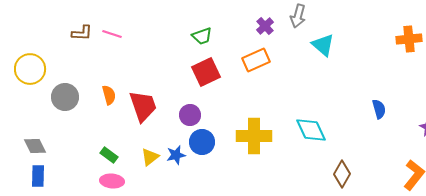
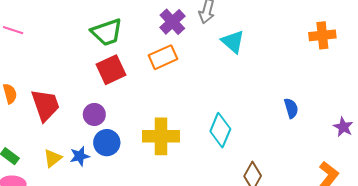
purple cross: (265, 26) -> (172, 22), size x1.4
green trapezoid: (202, 36) -> (107, 32), size x1.5
cyan diamond: (311, 130) -> (220, 130), turned 48

